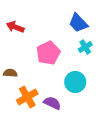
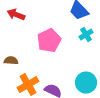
cyan circle: (75, 82) -> (86, 83), moved

